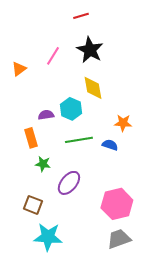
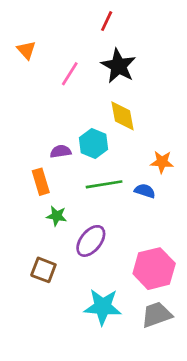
red line: (81, 16) -> (107, 21), turned -49
orange triangle: (19, 69) -> (26, 50), moved, turned -35
cyan star: (48, 237) -> (103, 307), moved

